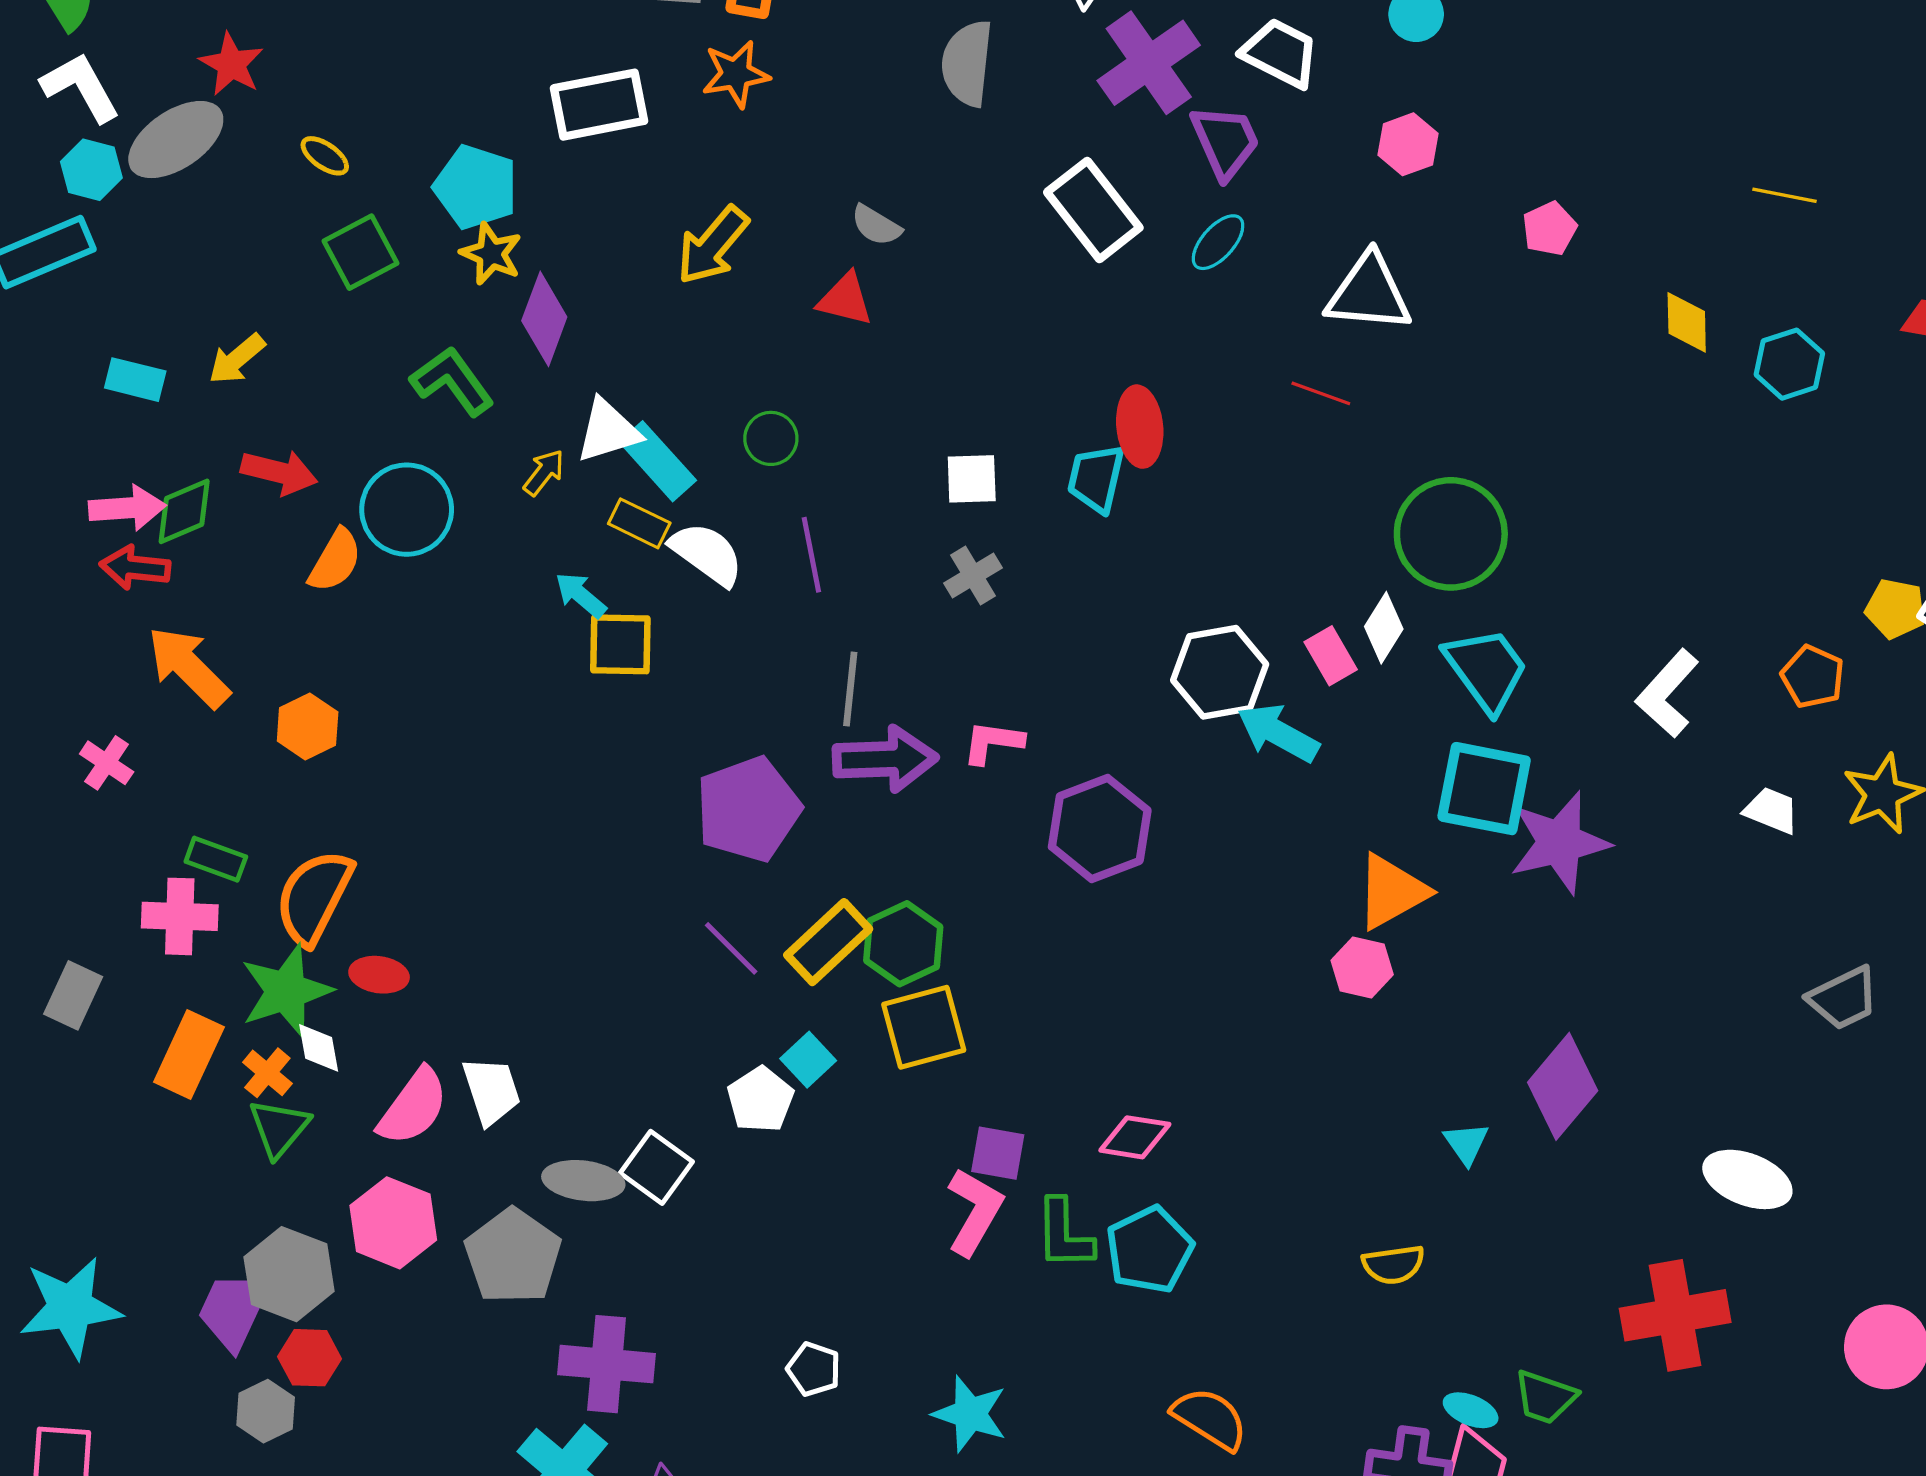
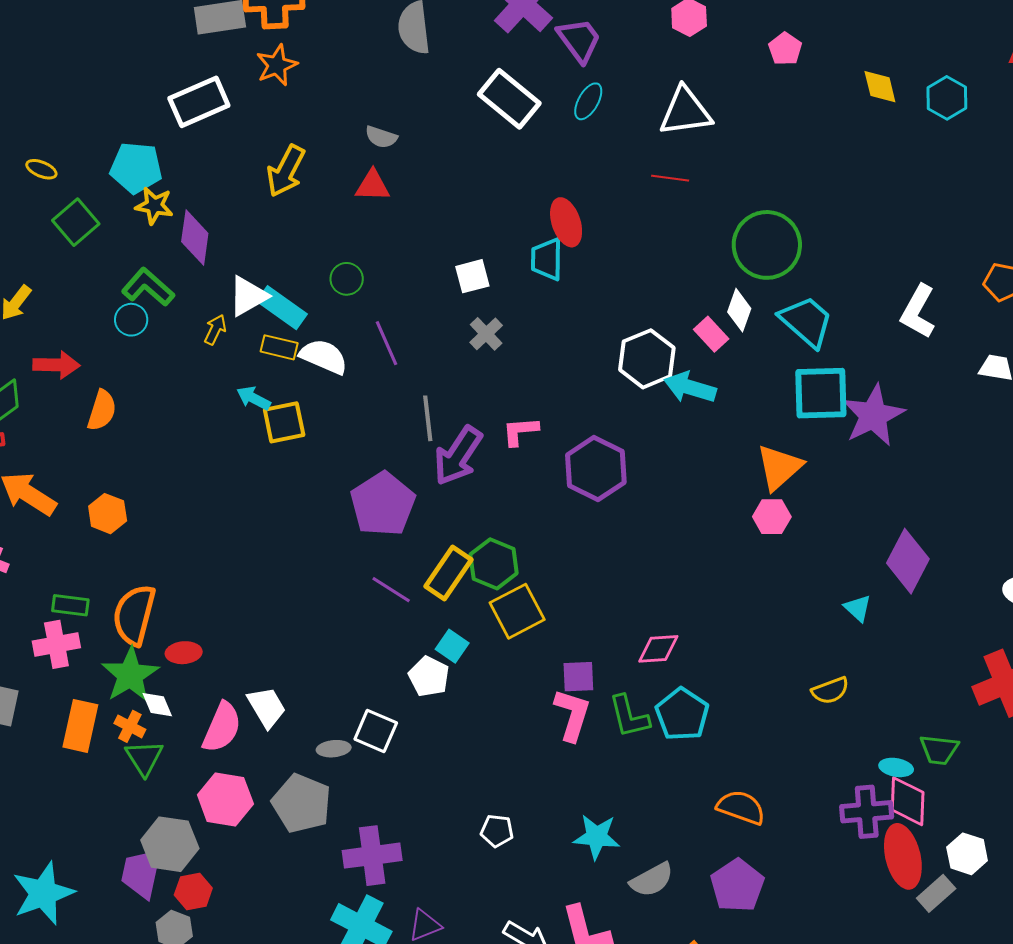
cyan circle: (407, 510) -> (131, 320), moved, size x0.6
purple arrow: (885, 759) -> (458, 456), turned 138
gray ellipse: (583, 1181) -> (334, 749), size x0.7

